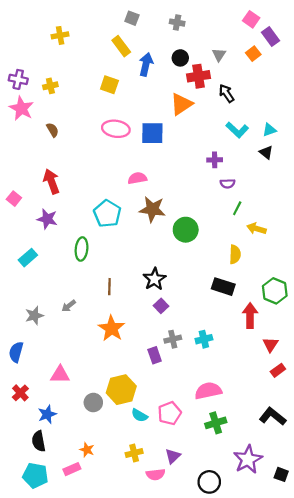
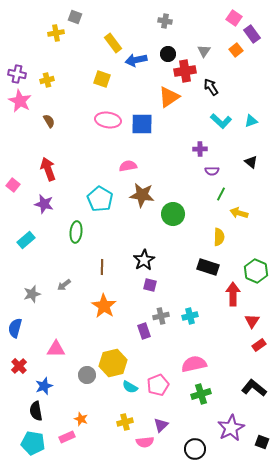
gray square: (132, 18) -> (75, 17), moved
blue arrow: (146, 64) -> (136, 60), turned -115
black triangle: (266, 152) -> (251, 162), moved
purple square: (161, 306) -> (150, 285), turned -32

